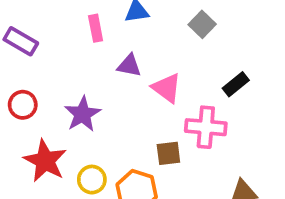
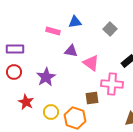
pink rectangle: (96, 28) -> (53, 31), turned -64
purple rectangle: (21, 41) -> (15, 49), moved, turned -30
red star: (45, 161) -> (26, 102), size x0.7

